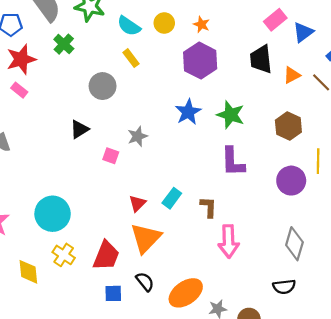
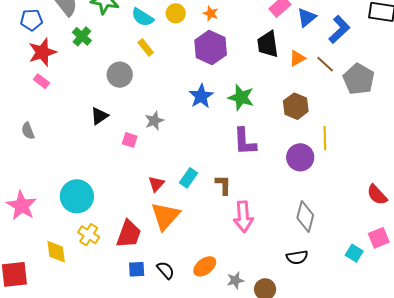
black semicircle: (145, 282) -> (166, 270), moved
orange ellipse: (186, 293) -> (205, 266), size x0.7

